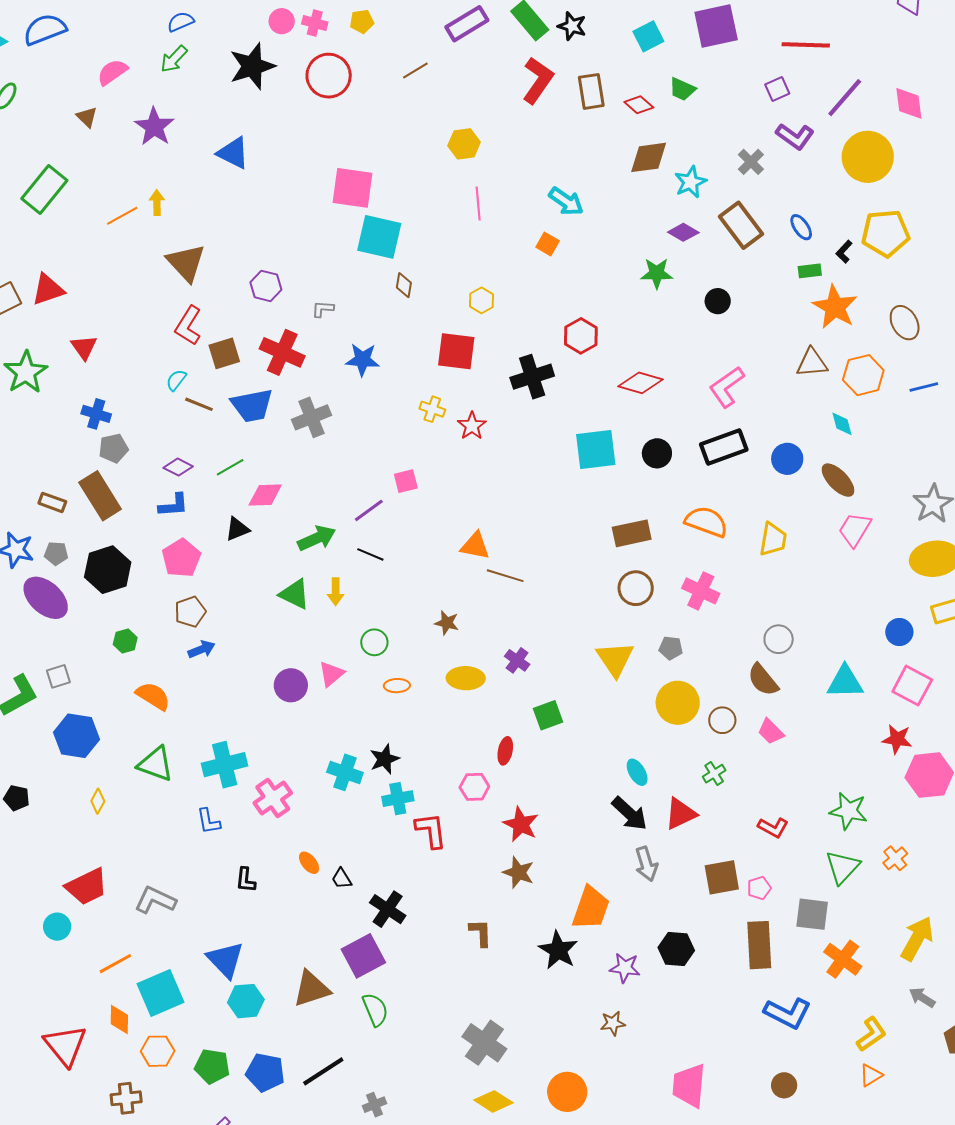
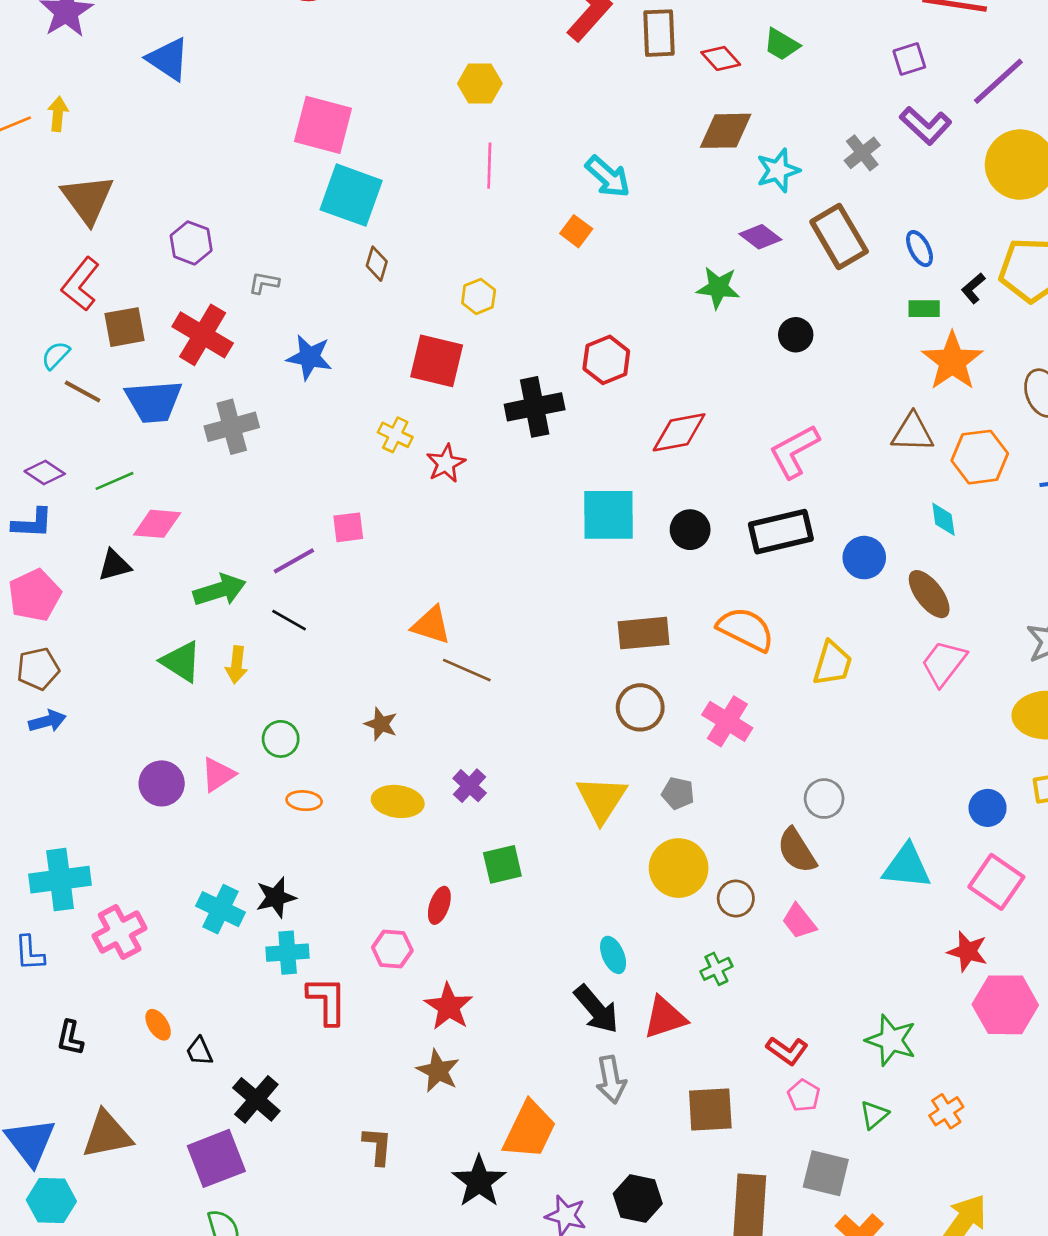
red diamond: (640, 383) -> (679, 432), turned -33
green triangle: (843, 867) -> (874, 1115), size x0.6
pink pentagon: (759, 888) -> (804, 1095), moved, turned -30
brown triangle: (311, 989) -> (107, 1135), moved

